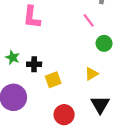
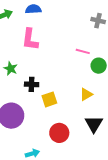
pink line: (89, 20) -> (83, 51), moved, turned -40
green star: (13, 57) -> (11, 69), moved

